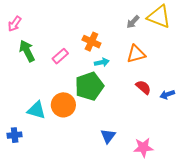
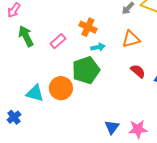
blue cross: (15, 135) -> (14, 117), turned -32
blue triangle: (108, 136) -> (112, 127), moved

